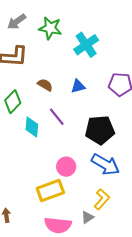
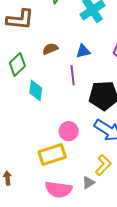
brown semicircle: (45, 85) -> (50, 49), turned -56
purple line: (57, 117) -> (73, 75), moved, turned 30

